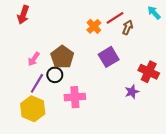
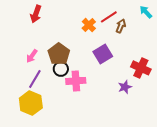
red arrow: (23, 15) -> (36, 14), moved
black circle: (55, 75) -> (61, 69), moved
pink cross: (75, 97) -> (76, 81), moved

